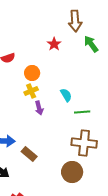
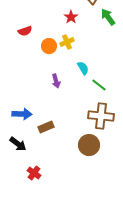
yellow cross: (31, 91) -> (67, 42), moved
green line: (82, 112) -> (99, 85), turned 42
brown rectangle: (29, 154) -> (46, 127), turned -63

